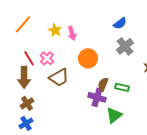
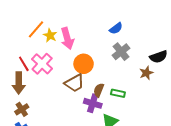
orange line: (23, 24) -> (36, 29), moved
pink arrow: (72, 33) -> (67, 38), size x1.5
pink cross: (47, 58) -> (42, 64), size x1.5
brown trapezoid: (59, 77) -> (74, 83), moved

